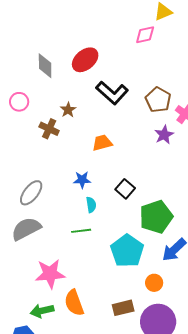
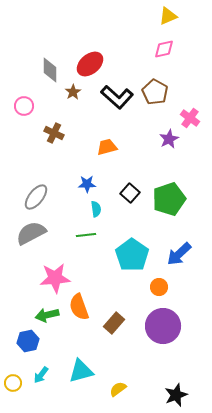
pink diamond: (145, 35) -> (164, 49), moved
brown pentagon: (158, 100) -> (155, 92), moved
brown star: (68, 110) -> (73, 92), moved
green pentagon: (156, 217) -> (169, 199), moved
brown rectangle: (123, 308) -> (114, 323), moved, turned -35

